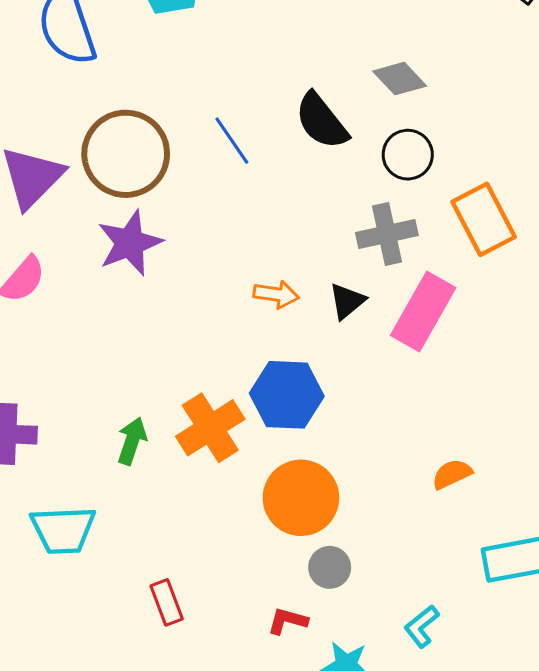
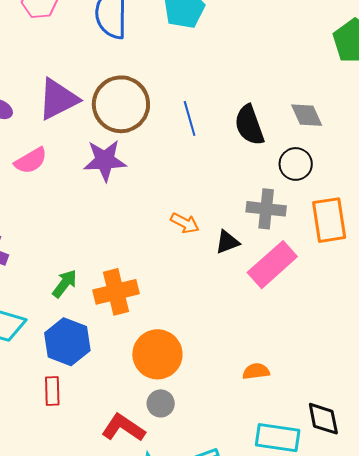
blue hexagon: (287, 395) -> (67, 342), moved
red L-shape: (287, 621) -> (123, 428), size x1.6

